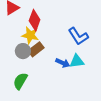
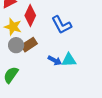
yellow star: (30, 35) -> (13, 27), moved
blue L-shape: (78, 36) -> (62, 25), moved

